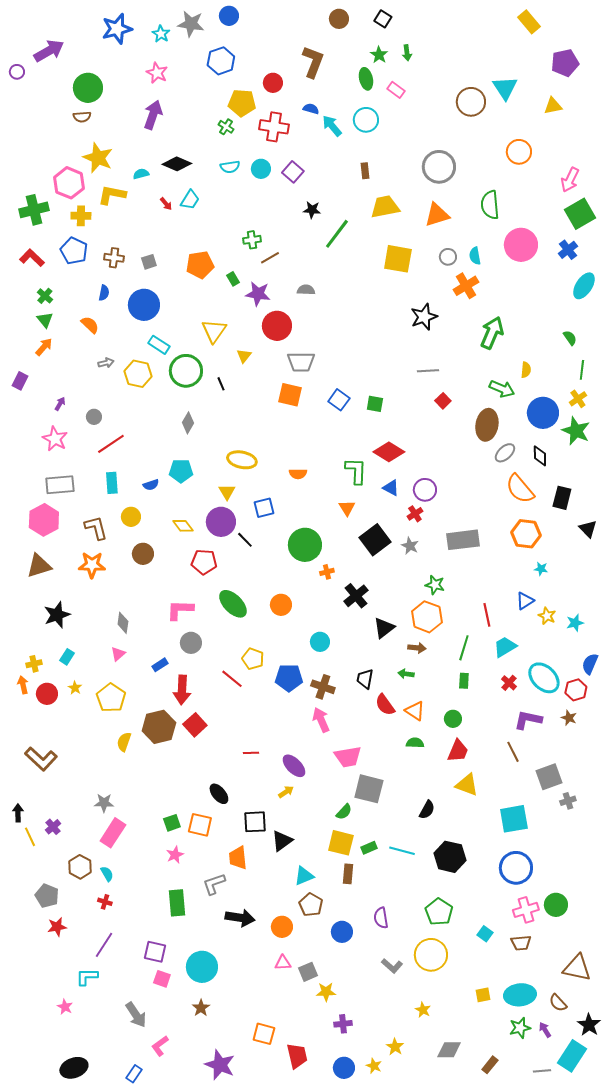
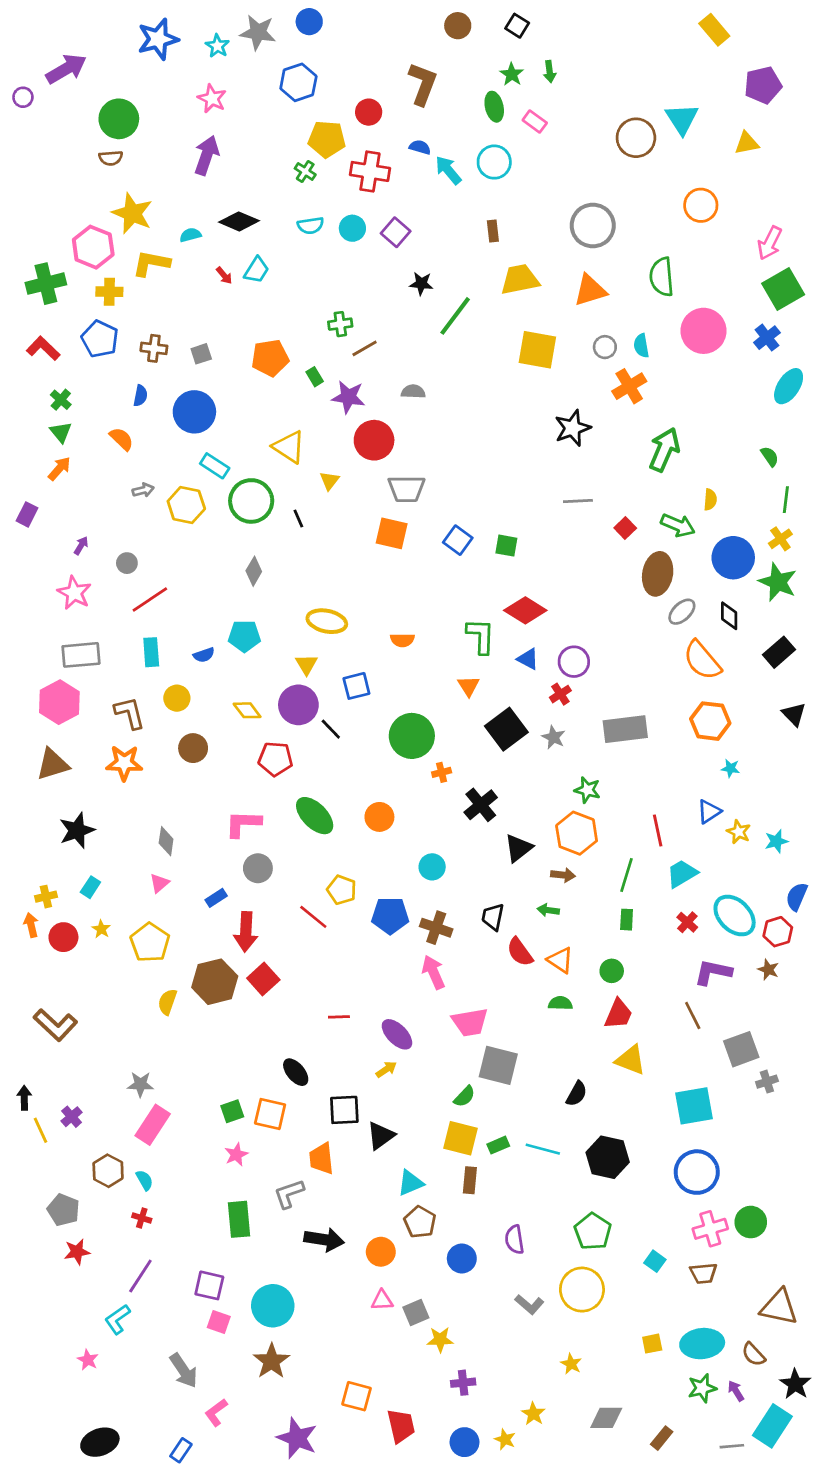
yellow triangle: (214, 331) -> (289, 447), turned -32
red square: (443, 401) -> (625, 528), moved
black rectangle: (562, 498) -> (779, 652), moved, turned 35
cyan L-shape: (87, 977) -> (117, 1319), turned -35
brown star: (201, 1008) -> (271, 1361), size x1.5

